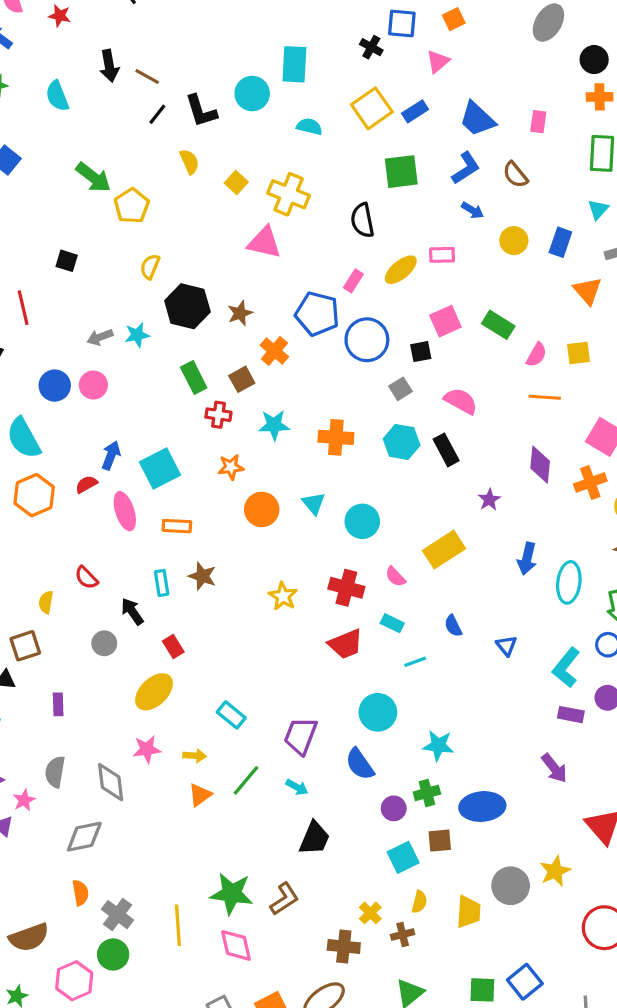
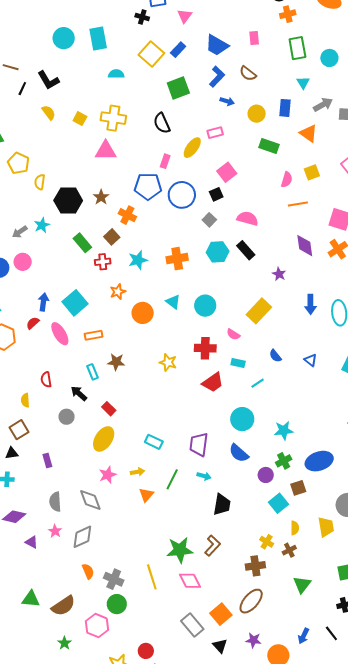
cyan circle: (252, 94) -> (64, 38), moved
yellow pentagon: (132, 206) -> (18, 163), moved
green rectangle: (498, 325) -> (269, 146), moved
red semicircle: (86, 578) -> (46, 380), turned 49
pink star: (24, 800) -> (55, 531), moved

